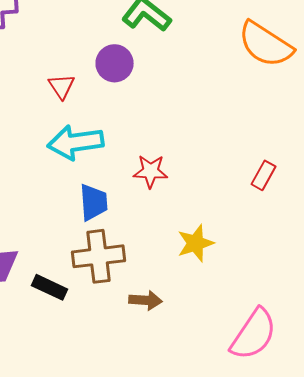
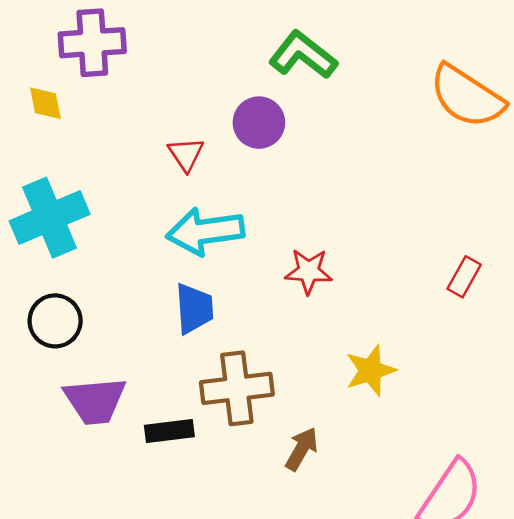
blue trapezoid: (94, 202) -> (194, 308), moved
black rectangle: (50, 287) -> (169, 431), turned -32
brown arrow: (146, 300) -> (302, 449), turned -64

